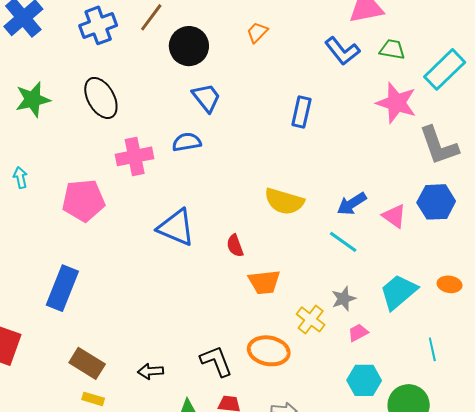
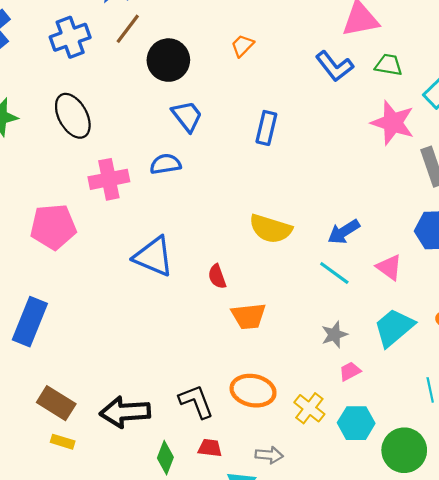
blue rectangle: (301, 112) -> (266, 128), moved
pink triangle: (394, 216) -> (389, 267), moved
yellow cross: (311, 319) -> (309, 408), moved
black arrow: (151, 371) -> (125, 412), size x1.8

